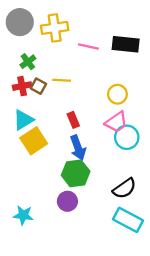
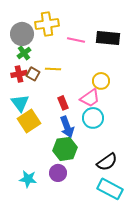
gray circle: (20, 22) -> (22, 34), moved
cyan triangle: (23, 120) -> (20, 103), turned -36
pink trapezoid: (116, 122) -> (90, 98), moved
cyan circle: (127, 137) -> (93, 118), moved
cyan star: (23, 215) -> (28, 179), moved

